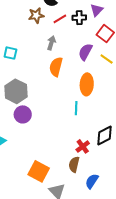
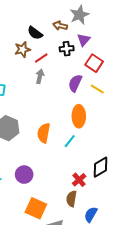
red line: (60, 19) -> (41, 58), moved
orange semicircle: (56, 67) -> (44, 133), moved
cyan line: (76, 108) -> (70, 141), turned 40
purple circle: (23, 114) -> (24, 175), moved

